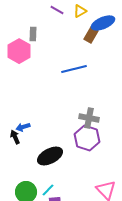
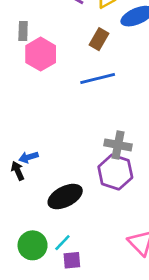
gray rectangle: (33, 34) -> (23, 31), moved
brown rectangle: (91, 35) -> (99, 39), moved
pink hexagon: (19, 51) -> (41, 54), moved

